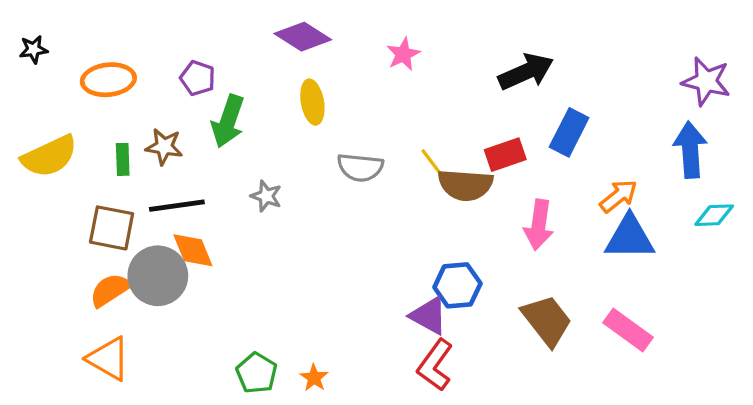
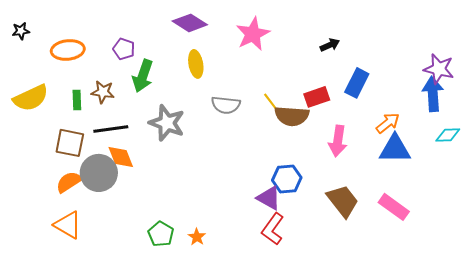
pink star: (403, 54) -> (253, 34), size x1.6
black arrow: (526, 72) -> (330, 45), size x0.6
purple star: (706, 81) -> (439, 69), moved
gray star: (266, 196) -> (167, 123), size x1.8

